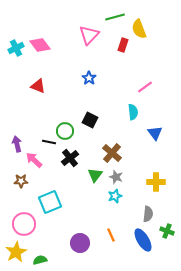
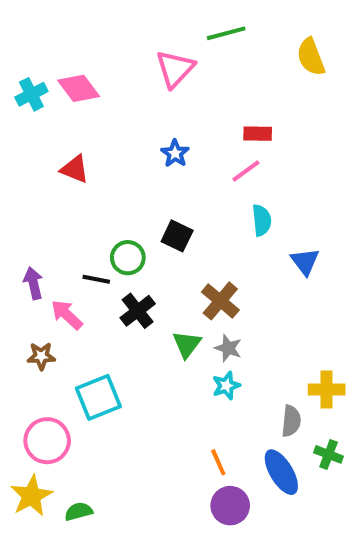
yellow semicircle: (139, 29) -> (311, 57), moved
red rectangle: (123, 45) -> (258, 134), moved, turned 72
pink line: (145, 87) -> (246, 171), moved
yellow cross: (156, 182) -> (327, 390), moved
purple circle: (80, 243) -> (230, 506), moved

